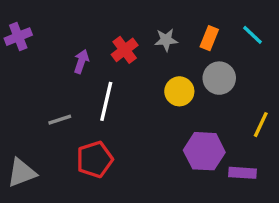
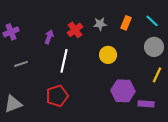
purple cross: (18, 37) -> (11, 32), moved
gray circle: (219, 78) -> (154, 47), moved
gray line: (60, 120) -> (21, 64), moved

